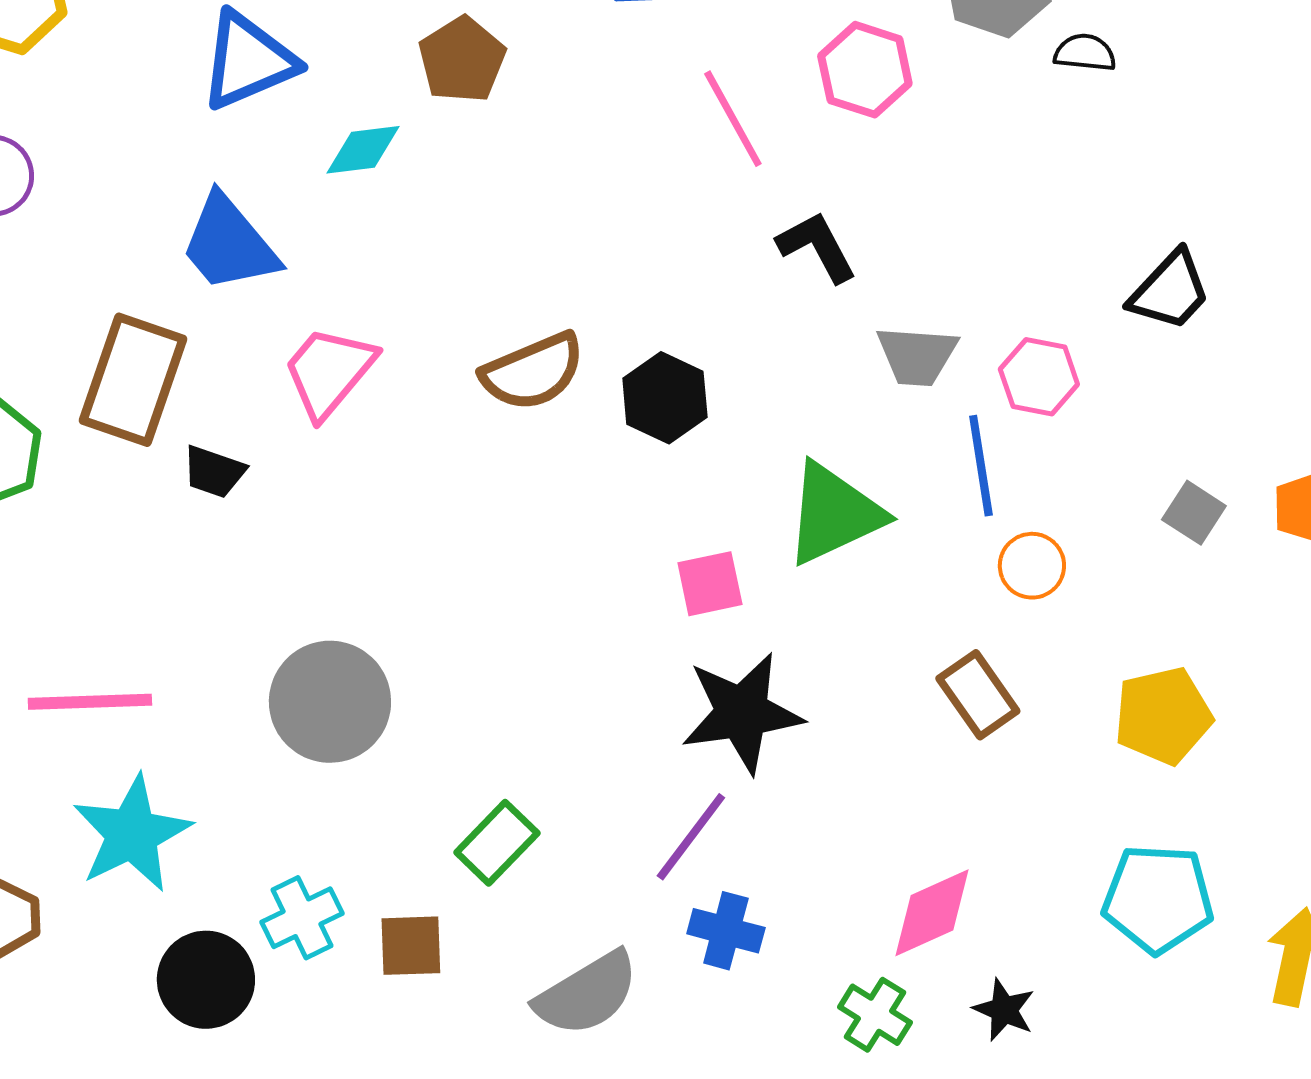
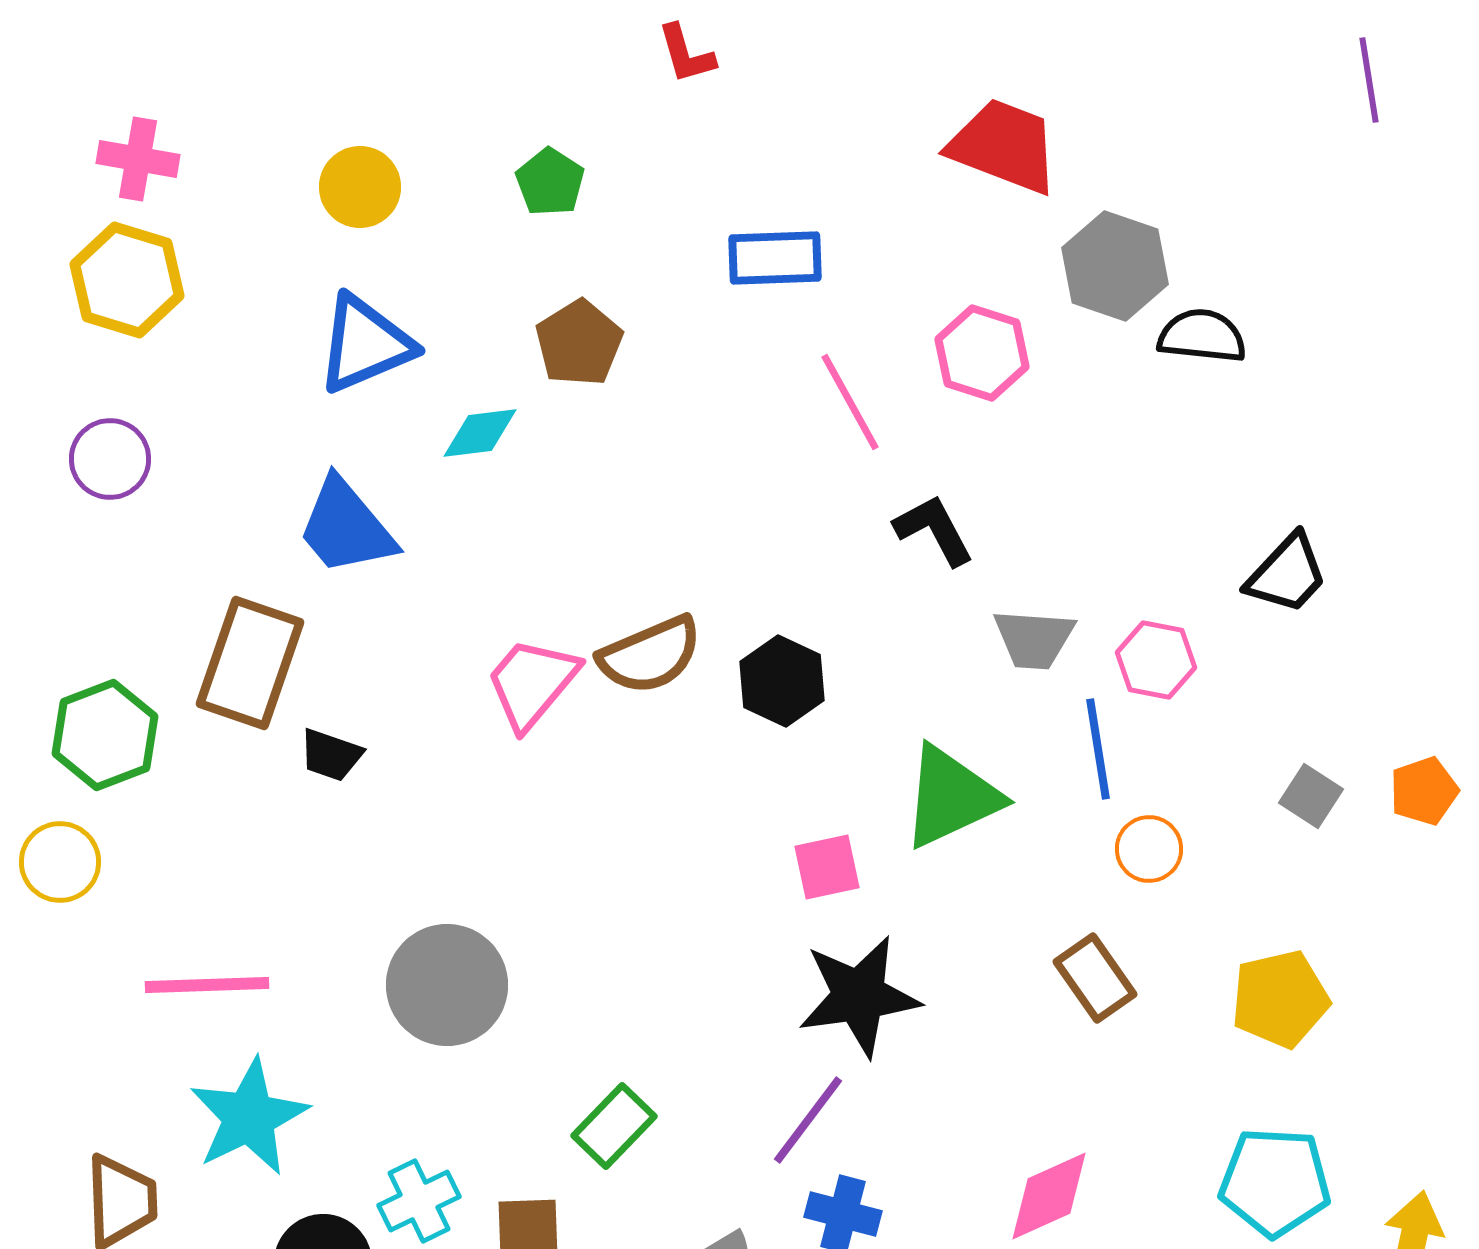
black semicircle: (1085, 53) -> (1202, 336), size x1.4
pink trapezoid: (329, 372) -> (532, 683), moved

